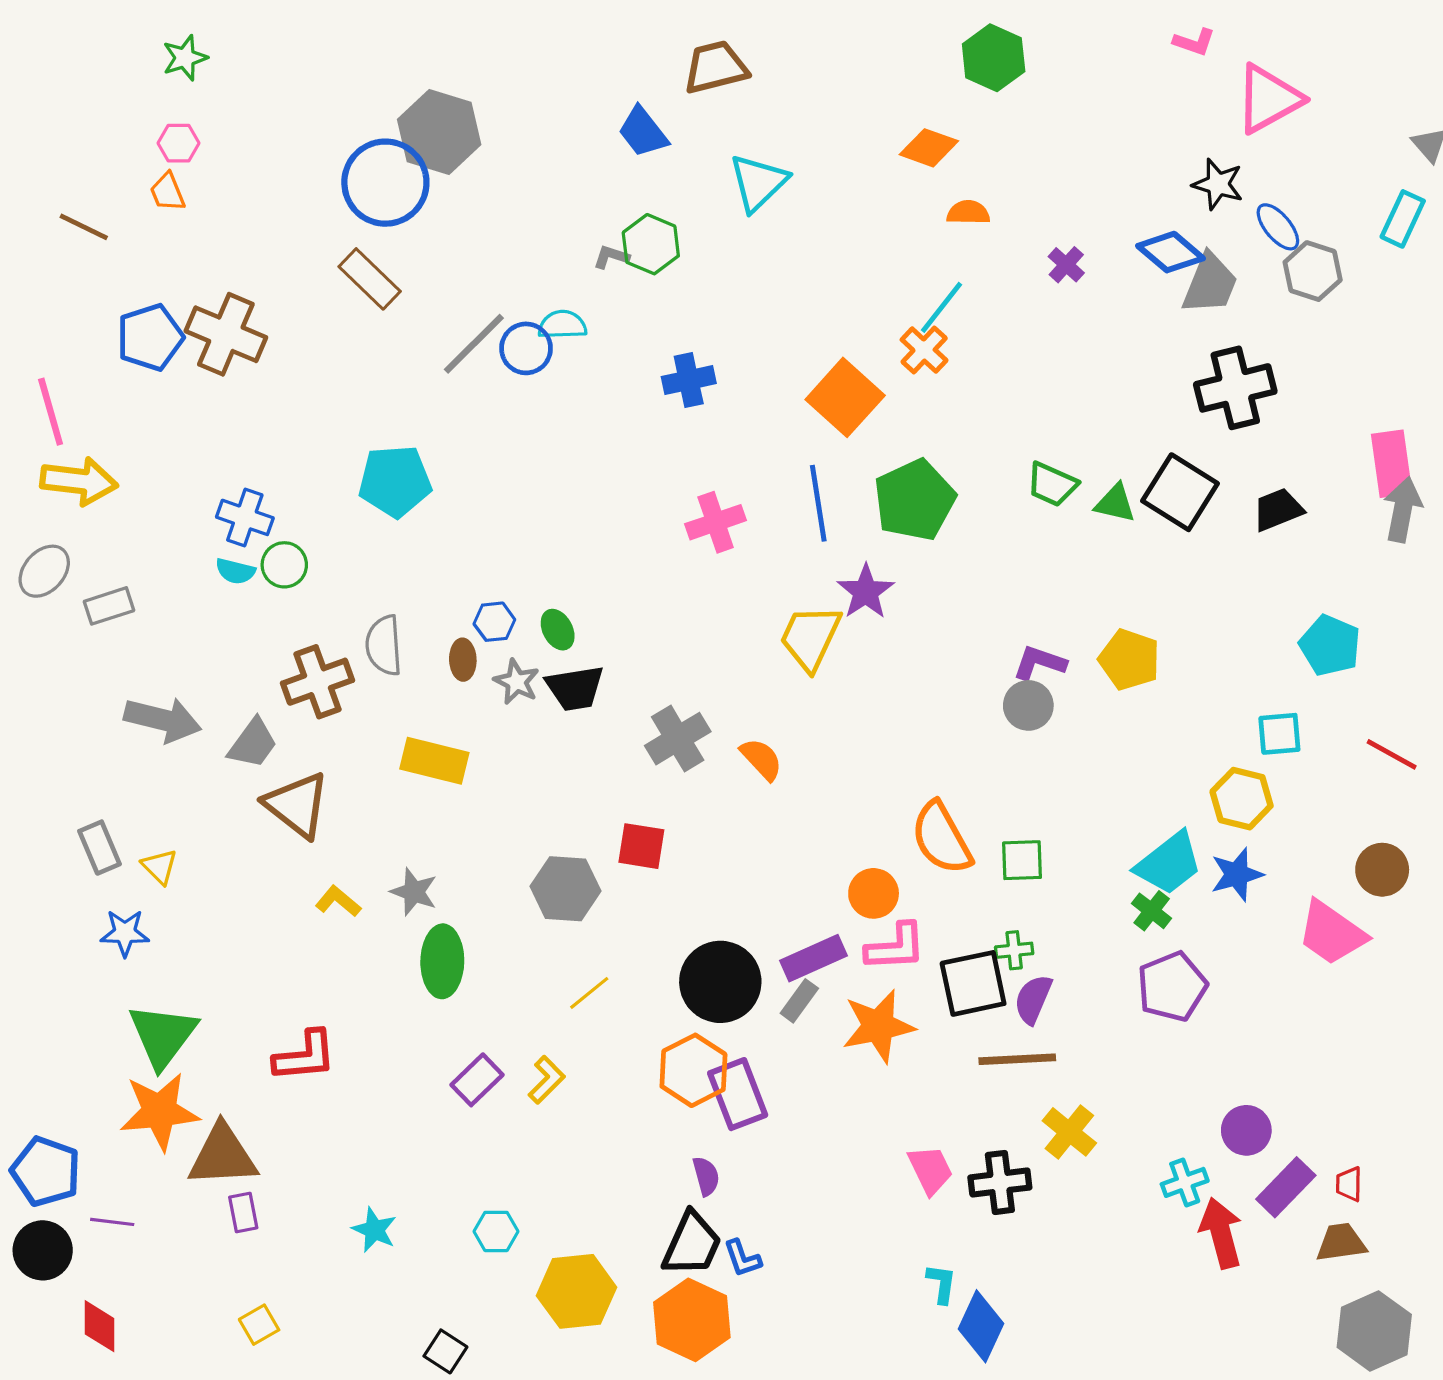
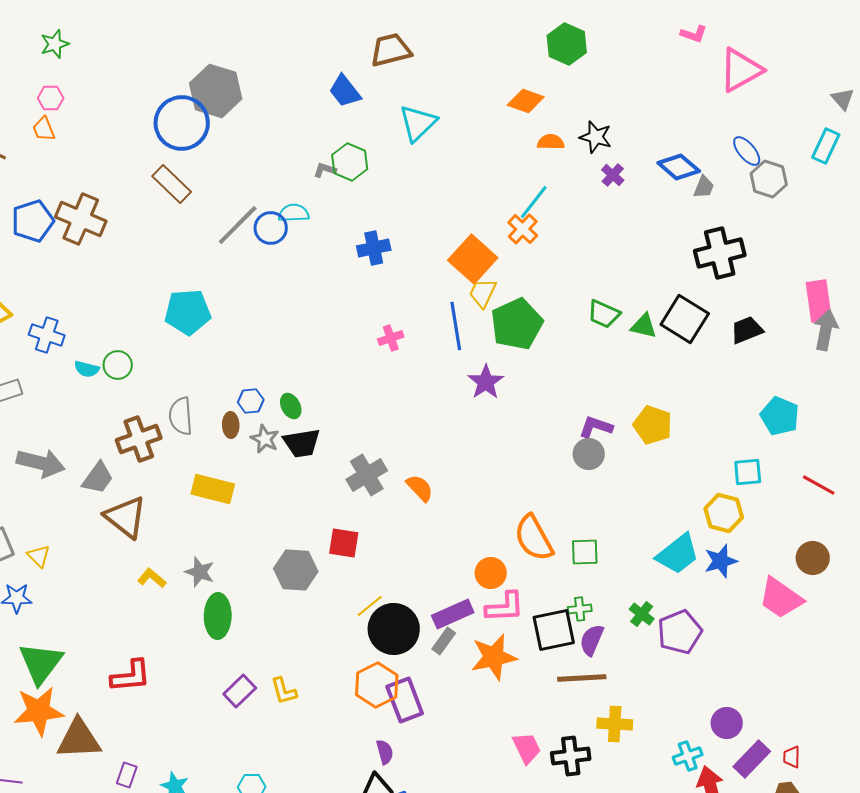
black star: (1218, 184) -> (596, 137), moved
gray trapezoid: (1210, 284) -> (704, 187), size x0.6
blue cross: (245, 517) -> (47, 335), moved
pink cross: (716, 522) -> (391, 338), size x0.7
yellow trapezoid: (810, 638) -> (483, 293), moved, size x0.7
green cross: (1152, 911) -> (642, 614), moved
yellow line: (589, 993) -> (370, 606), moved
yellow L-shape: (547, 1080) -> (284, 691), turned 120
yellow cross: (1069, 1132) -> (615, 724), turned -36
purple rectangle: (243, 1212) -> (127, 775), moved, turned 30

